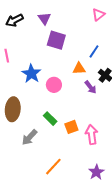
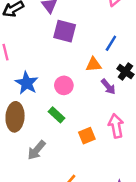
blue star: (31, 74) -> (27, 83), moved
green rectangle: (50, 119) -> (56, 115), moved
pink arrow: (92, 134) -> (116, 126), moved

